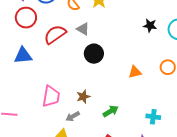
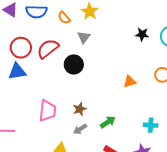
red circle: (26, 18) -> (21, 48), moved
gray triangle: (83, 29) -> (84, 37), moved, turned 40
black circle: (94, 54) -> (74, 64), moved
gray arrow: (73, 116) -> (80, 129), moved

